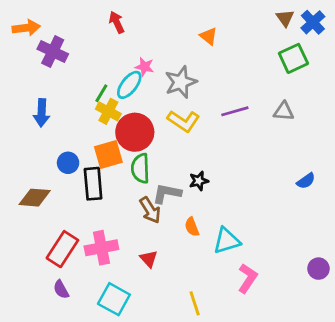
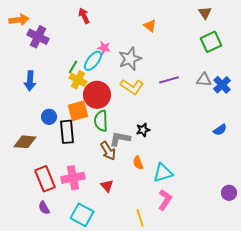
blue cross: (313, 22) -> (222, 85), moved
red rectangle: (62, 249) -> (45, 179), turned -55
pink L-shape: (248, 278) -> (165, 200), moved

